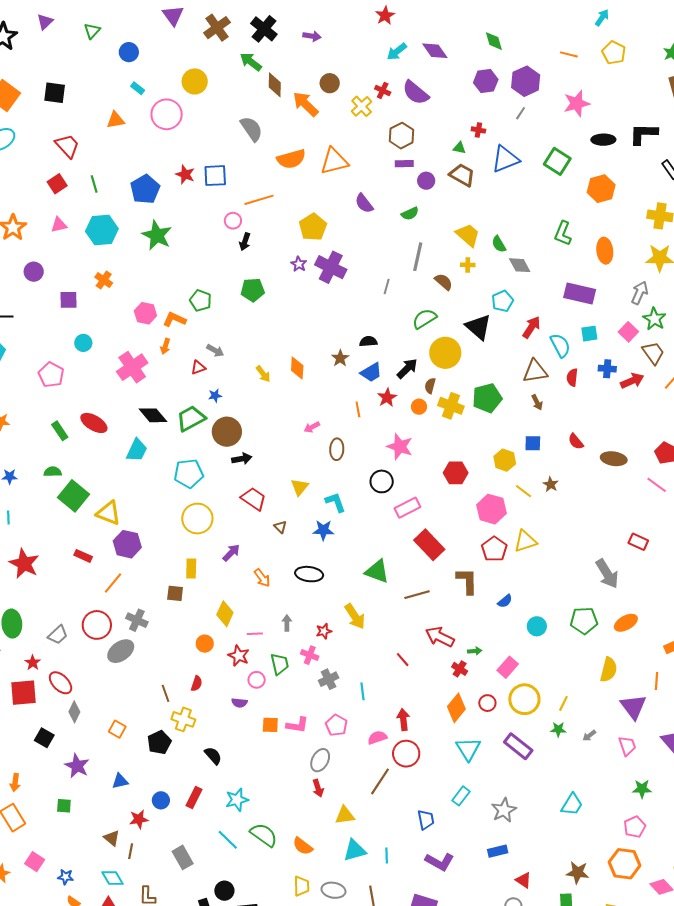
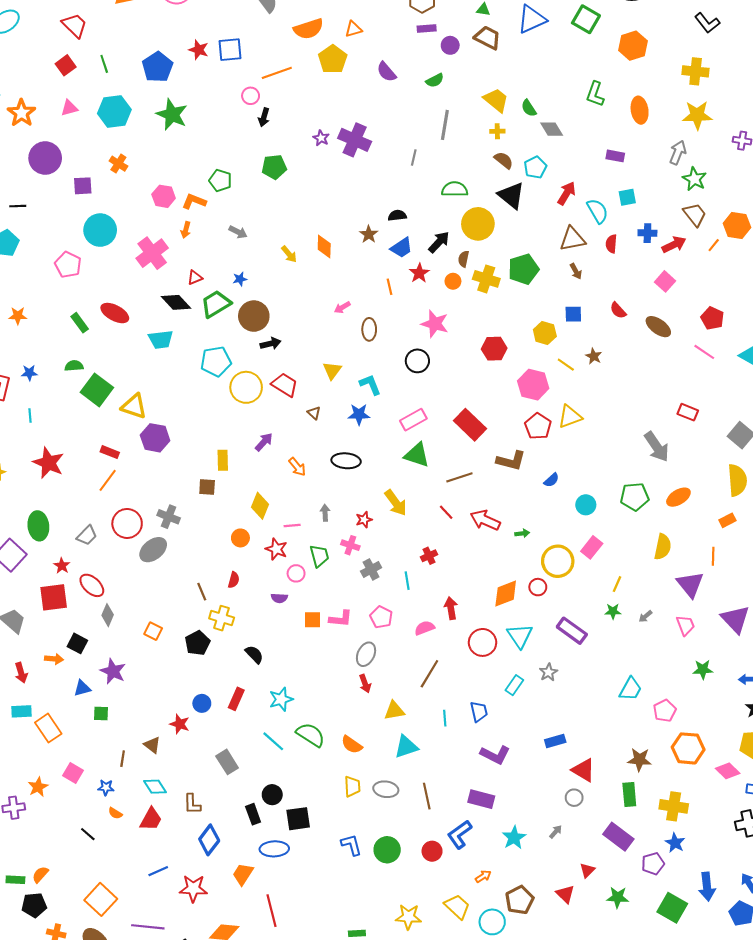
orange triangle: (334, 161) -> (353, 29), size x0.6
yellow pentagon: (313, 227) -> (333, 59), moved
purple circle: (34, 272) -> (45, 158), size x1.6
brown semicircle: (444, 282) -> (504, 160), moved
purple rectangle: (580, 294) -> (615, 156), size x0.6
green semicircle: (424, 319) -> (455, 189), turned 35
pink square: (628, 332) -> (665, 281), moved
cyan circle: (83, 343) -> (100, 230), size x1.8
red triangle: (198, 368) -> (195, 278), moved
cyan trapezoid: (137, 450) -> (161, 339), turned 60
brown ellipse: (614, 459) -> (658, 327), turned 30
pink rectangle: (407, 508) -> (413, 420), moved
yellow circle: (197, 519) -> (246, 387), moved
brown L-shape: (467, 581) -> (511, 461), turned 108
orange line: (113, 583) -> (108, 480), moved
red line: (403, 660) -> (446, 512), moved
pink rectangle: (508, 667) -> (592, 547), moved
red cross: (460, 669) -> (429, 556), moved, turned 35
yellow circle: (524, 699) -> (558, 561), moved
orange diamond: (456, 708) -> (506, 594), turned 32
red circle: (406, 754) -> (483, 642), moved
blue triangle: (120, 781) -> (82, 688), moved
orange arrow: (15, 783) -> (54, 659), moved, turned -90
gray star: (504, 810) -> (548, 672), moved, size x0.7
red star: (139, 819) -> (180, 724), turned 30
pink pentagon: (635, 827) -> (665, 711), moved
brown line: (131, 851) -> (123, 759), moved
cyan line: (387, 856) -> (445, 718), moved
red triangle: (524, 880) -> (583, 770), size x1.4

